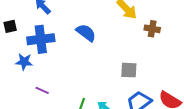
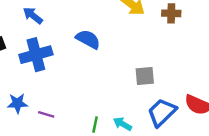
brown cross: (152, 29) -> (171, 13), moved
blue star: (24, 62) -> (17, 103), moved

